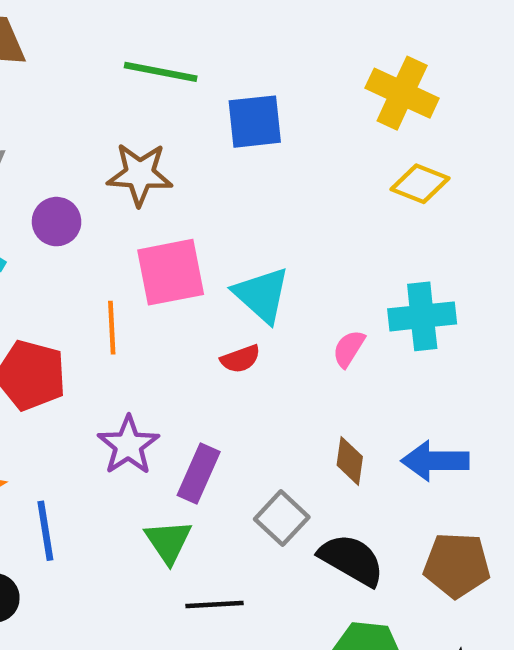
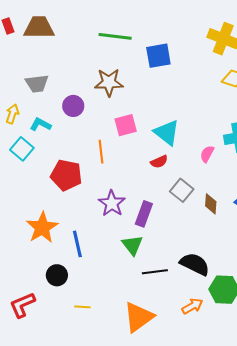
pink square: (171, 272) -> (126, 125), size x0.7
gray square: (282, 518) -> (182, 190), moved
black semicircle: (351, 560) -> (195, 264), moved

